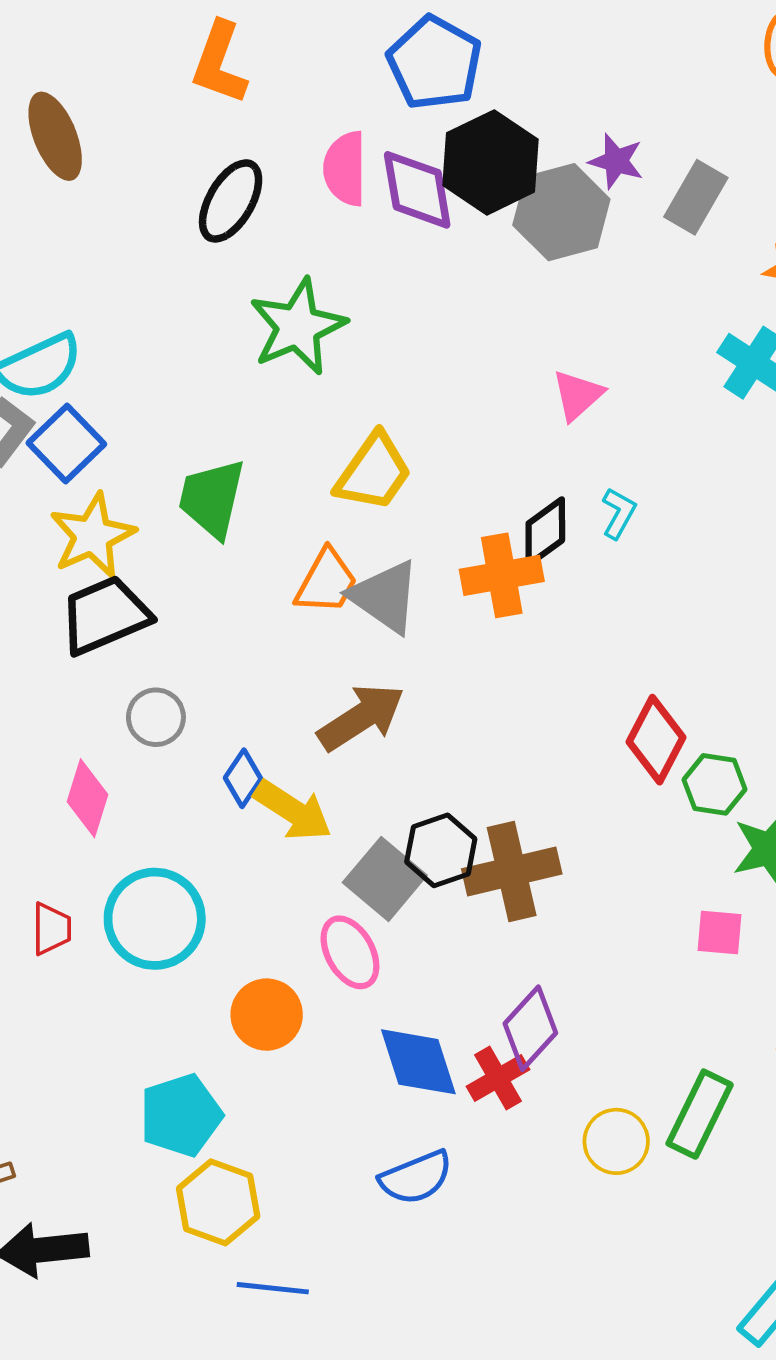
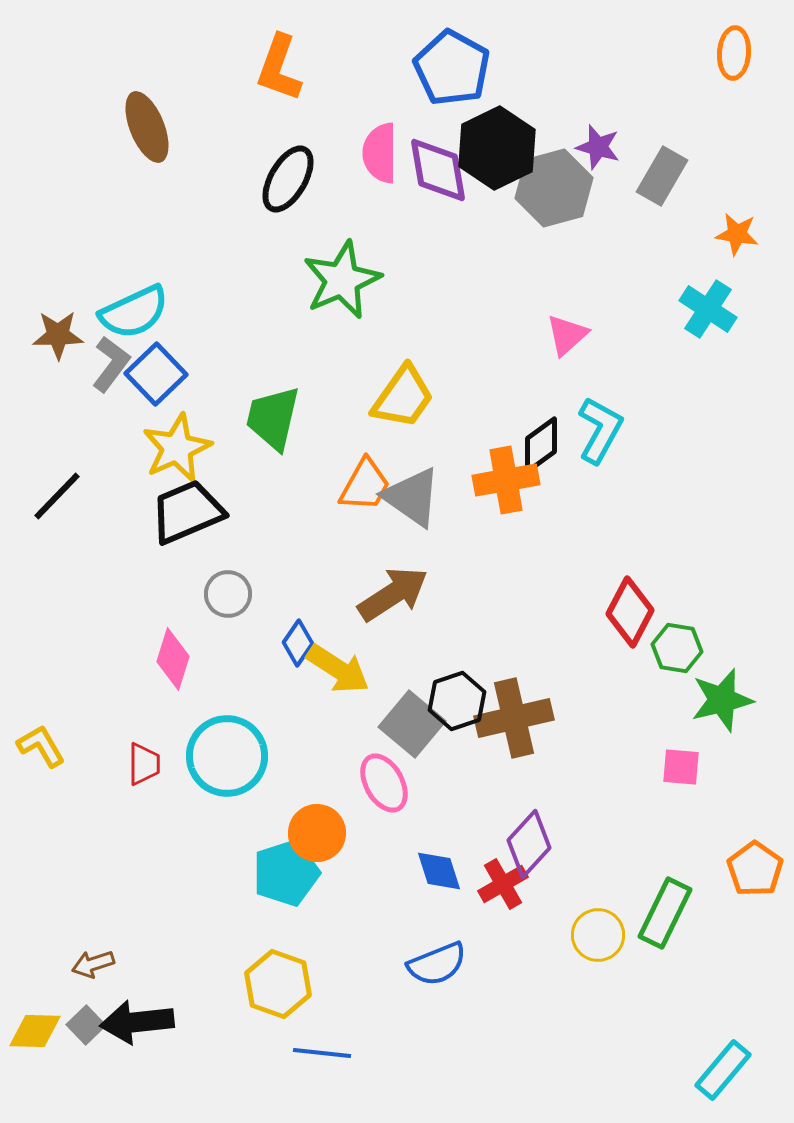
cyan L-shape: (619, 513) -> (600, 430), size x1.6
blue diamond: (418, 1062) -> (439, 871), size x0.7
cyan pentagon: (181, 1115) -> (286, 873), moved

